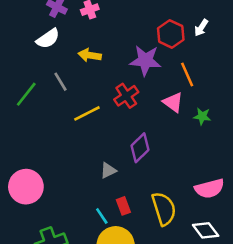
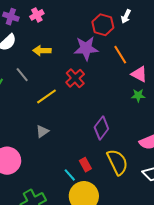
pink triangle: (173, 102) -> (139, 74), moved
green star: (202, 116) -> (138, 95), moved
purple diamond: (140, 148) -> (101, 128), moved
gray triangle: (108, 170) -> (42, 131), moved

